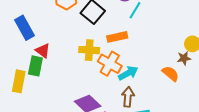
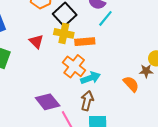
yellow cross: (89, 50) -> (64, 33), moved
red triangle: (43, 51) -> (36, 41), moved

